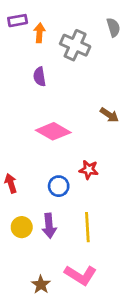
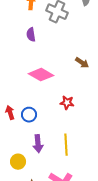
blue circle: (59, 186) -> (29, 115), moved
yellow circle: (22, 227) -> (18, 162), moved

